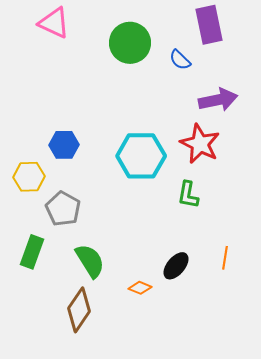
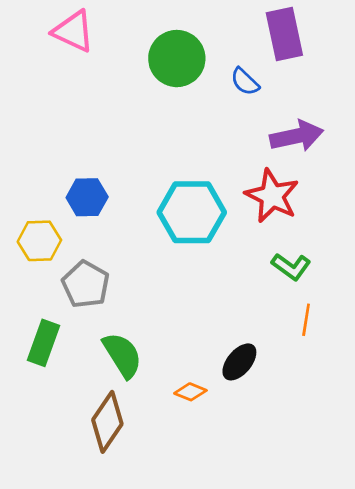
green L-shape: (188, 195) -> (291, 267), moved, turned -64
orange line: (225, 258) -> (306, 320), moved

